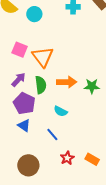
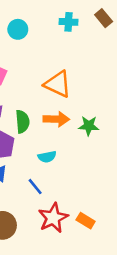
orange triangle: (43, 57) -> (58, 84), moved, turned -30
cyan semicircle: (61, 111) -> (47, 157), turned -40
red star: (67, 158) -> (53, 218), size x1.6

